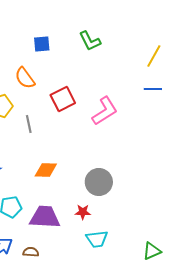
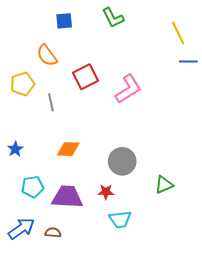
yellow line: (154, 56) -> (178, 33), turned -55
blue line: (153, 89) -> (188, 62), moved
green triangle: (152, 251) -> (164, 185), moved

